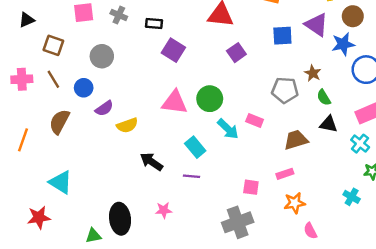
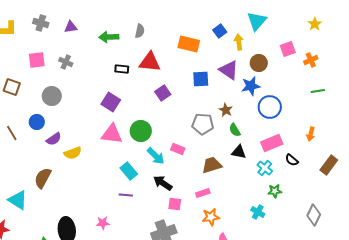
black rectangle: (154, 24) -> (122, 69), moved
purple square: (173, 50) -> (111, 102), moved
brown line: (53, 79) -> (12, 133), moved
brown semicircle: (59, 122) -> (43, 178), moved
black arrow: (152, 162) -> (163, 183), moved

